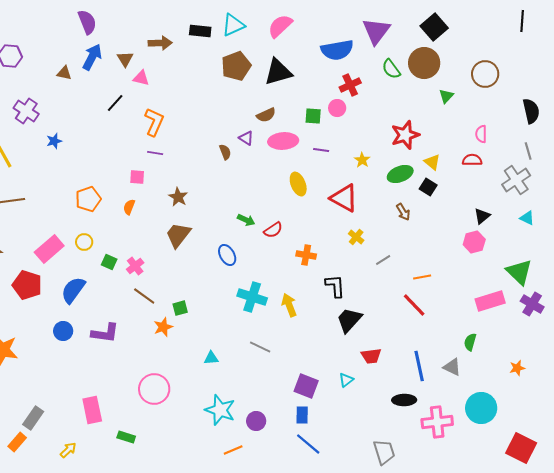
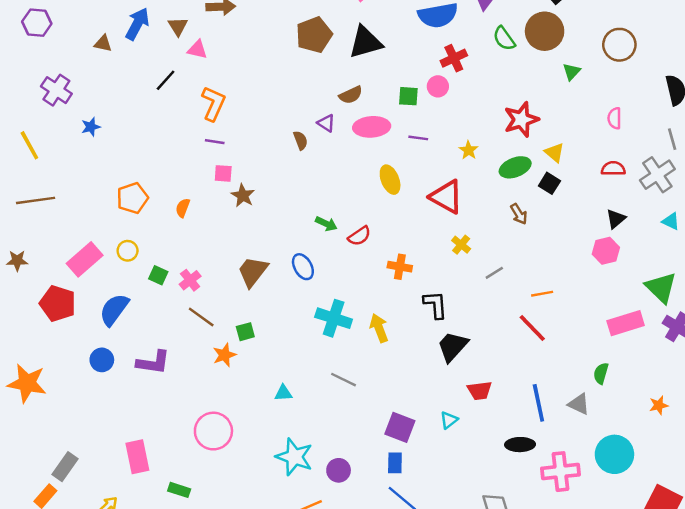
red semicircle: (472, 160) -> (613, 169), moved
pink square: (137, 177) -> (223, 173), moved
brown trapezoid: (178, 235) -> (253, 272), moved

